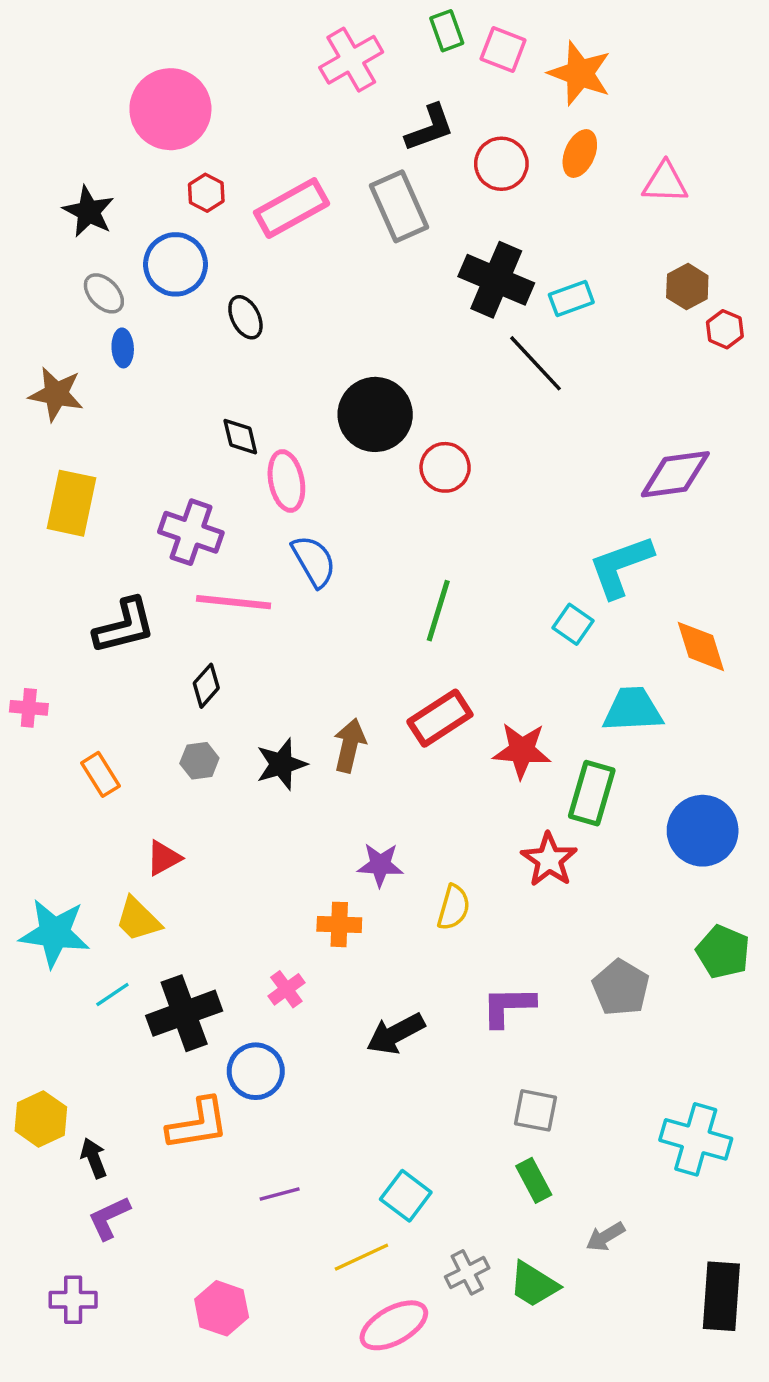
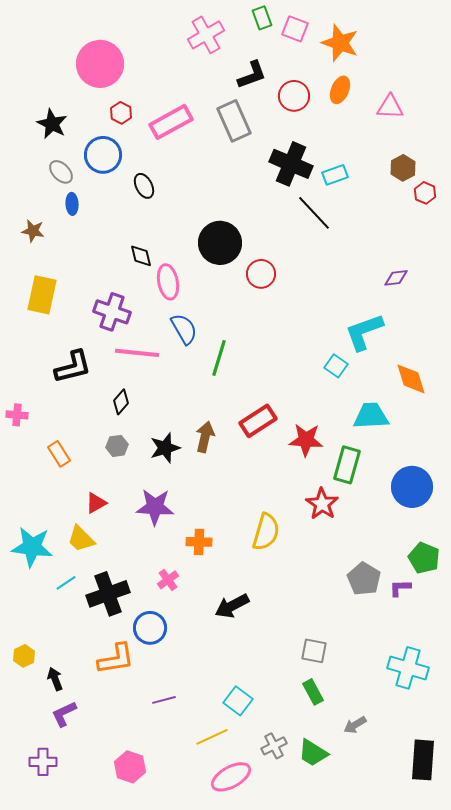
brown star: (56, 394) -> (33, 231), size x0.7
purple diamond: (675, 474) -> (396, 278), size x0.6
green line: (438, 611) -> (219, 358), moved
purple star: (380, 865) -> (155, 507), moved, size x1.4
yellow semicircle: (454, 907) -> (266, 532), size x1.4
purple L-shape: (508, 1006) -> (400, 588), moved, size x0.7
yellow hexagon: (41, 1119) -> (24, 656), size x0.7

